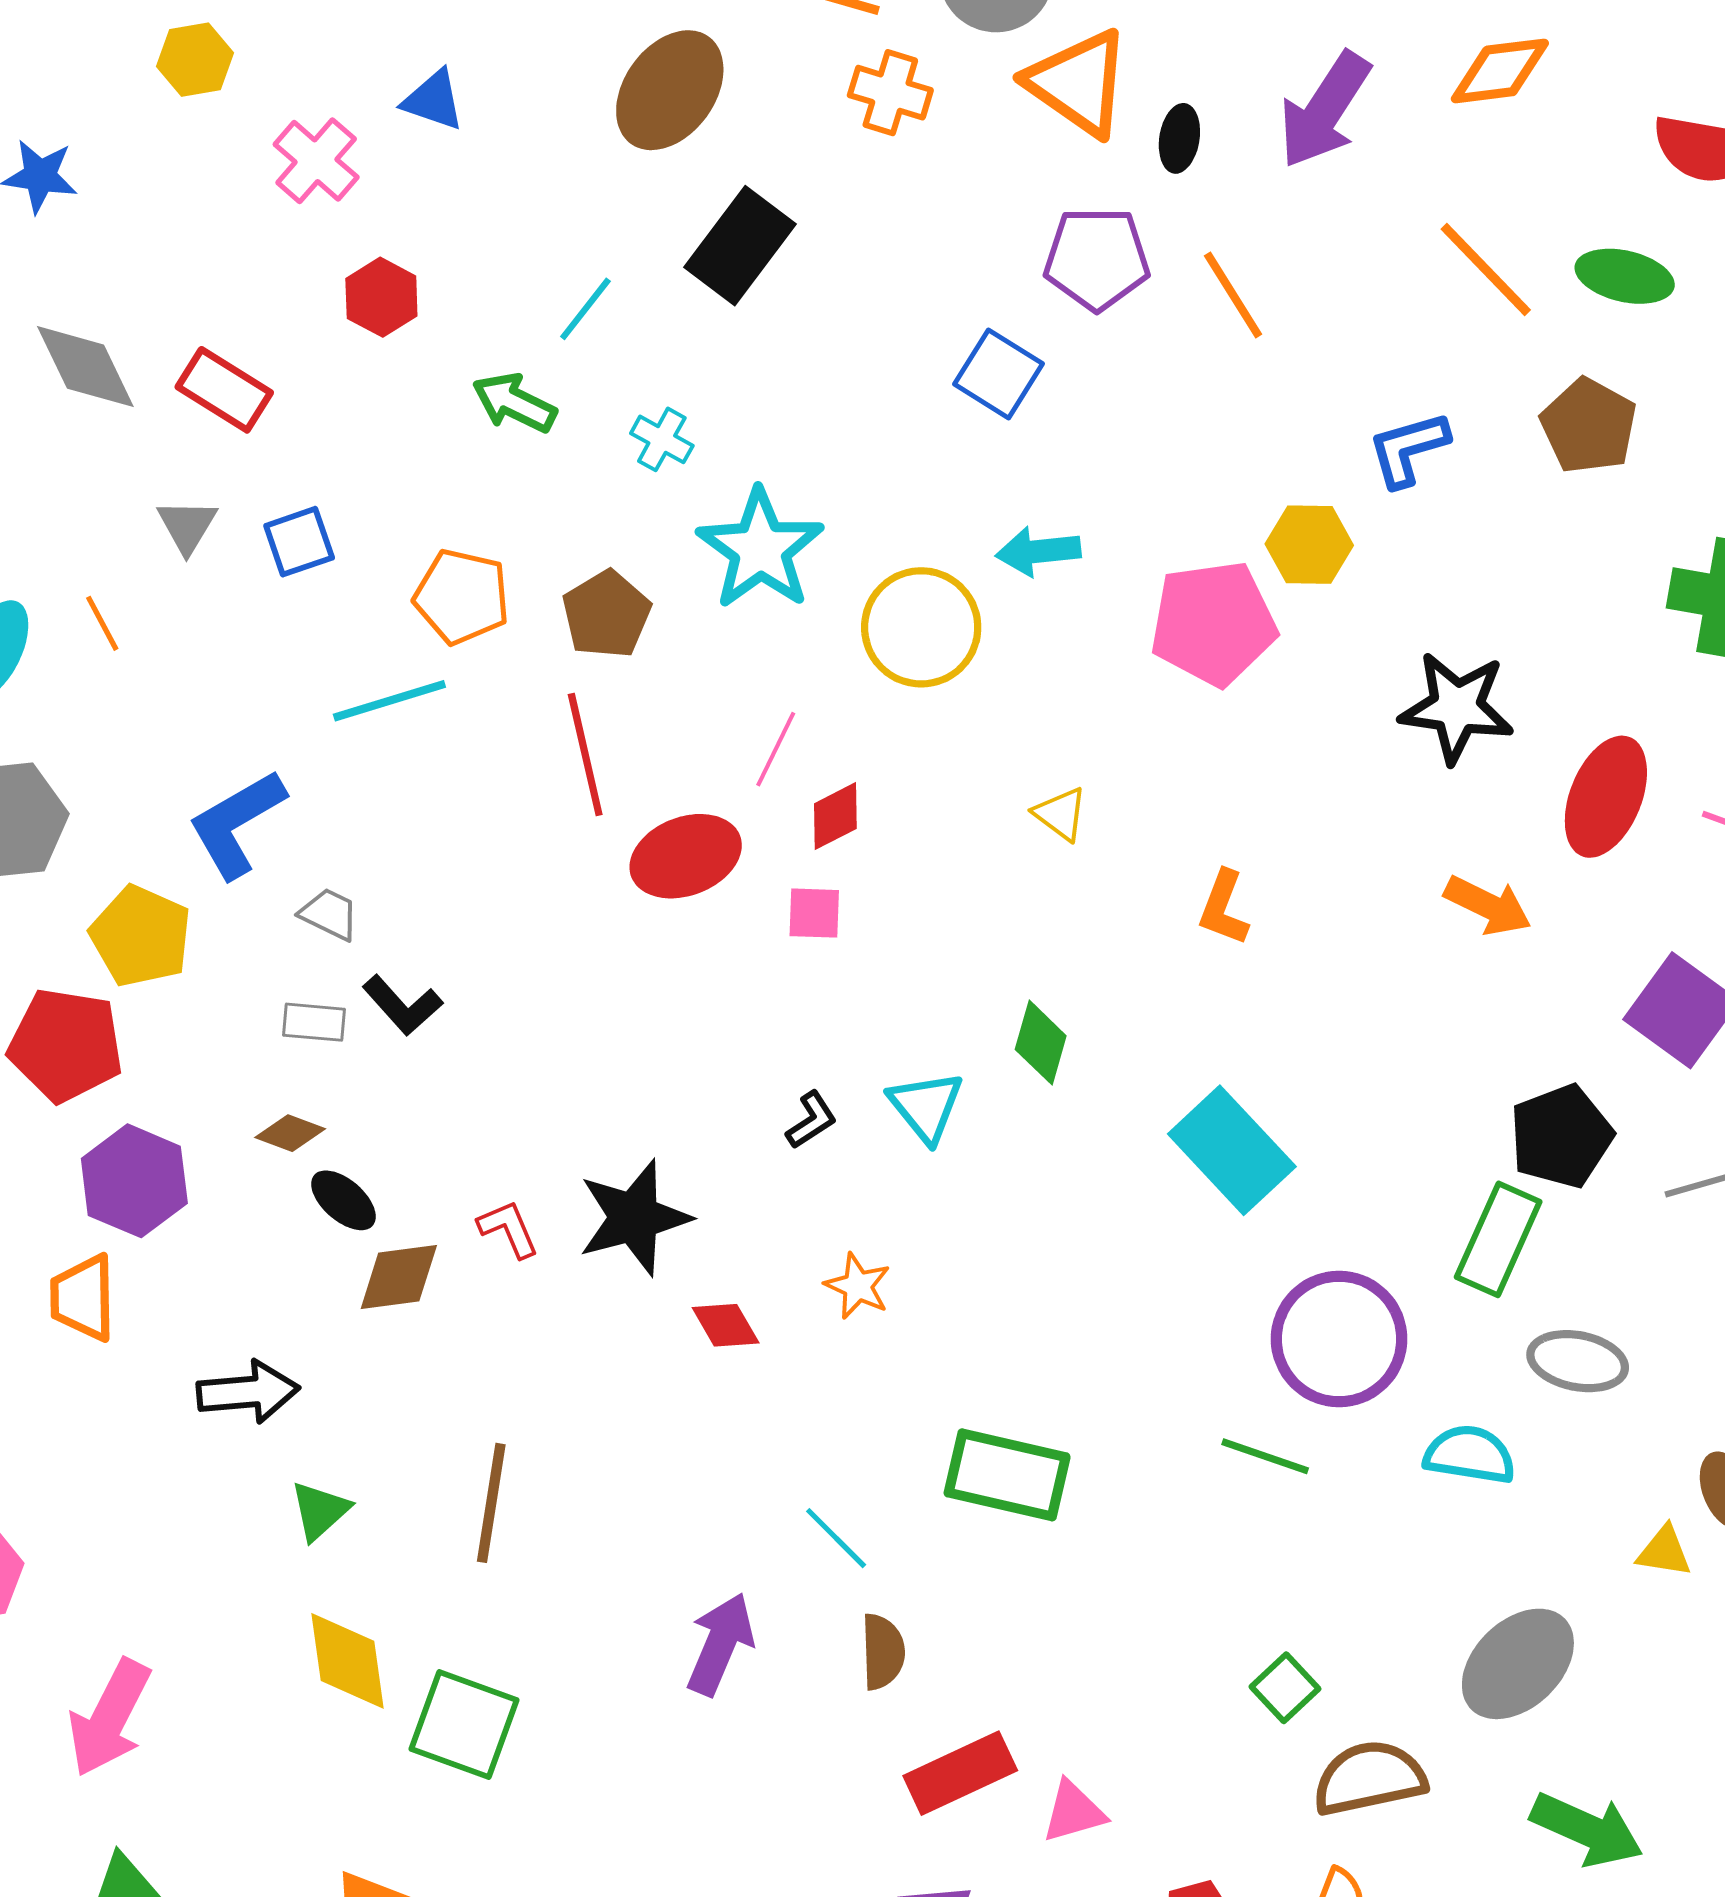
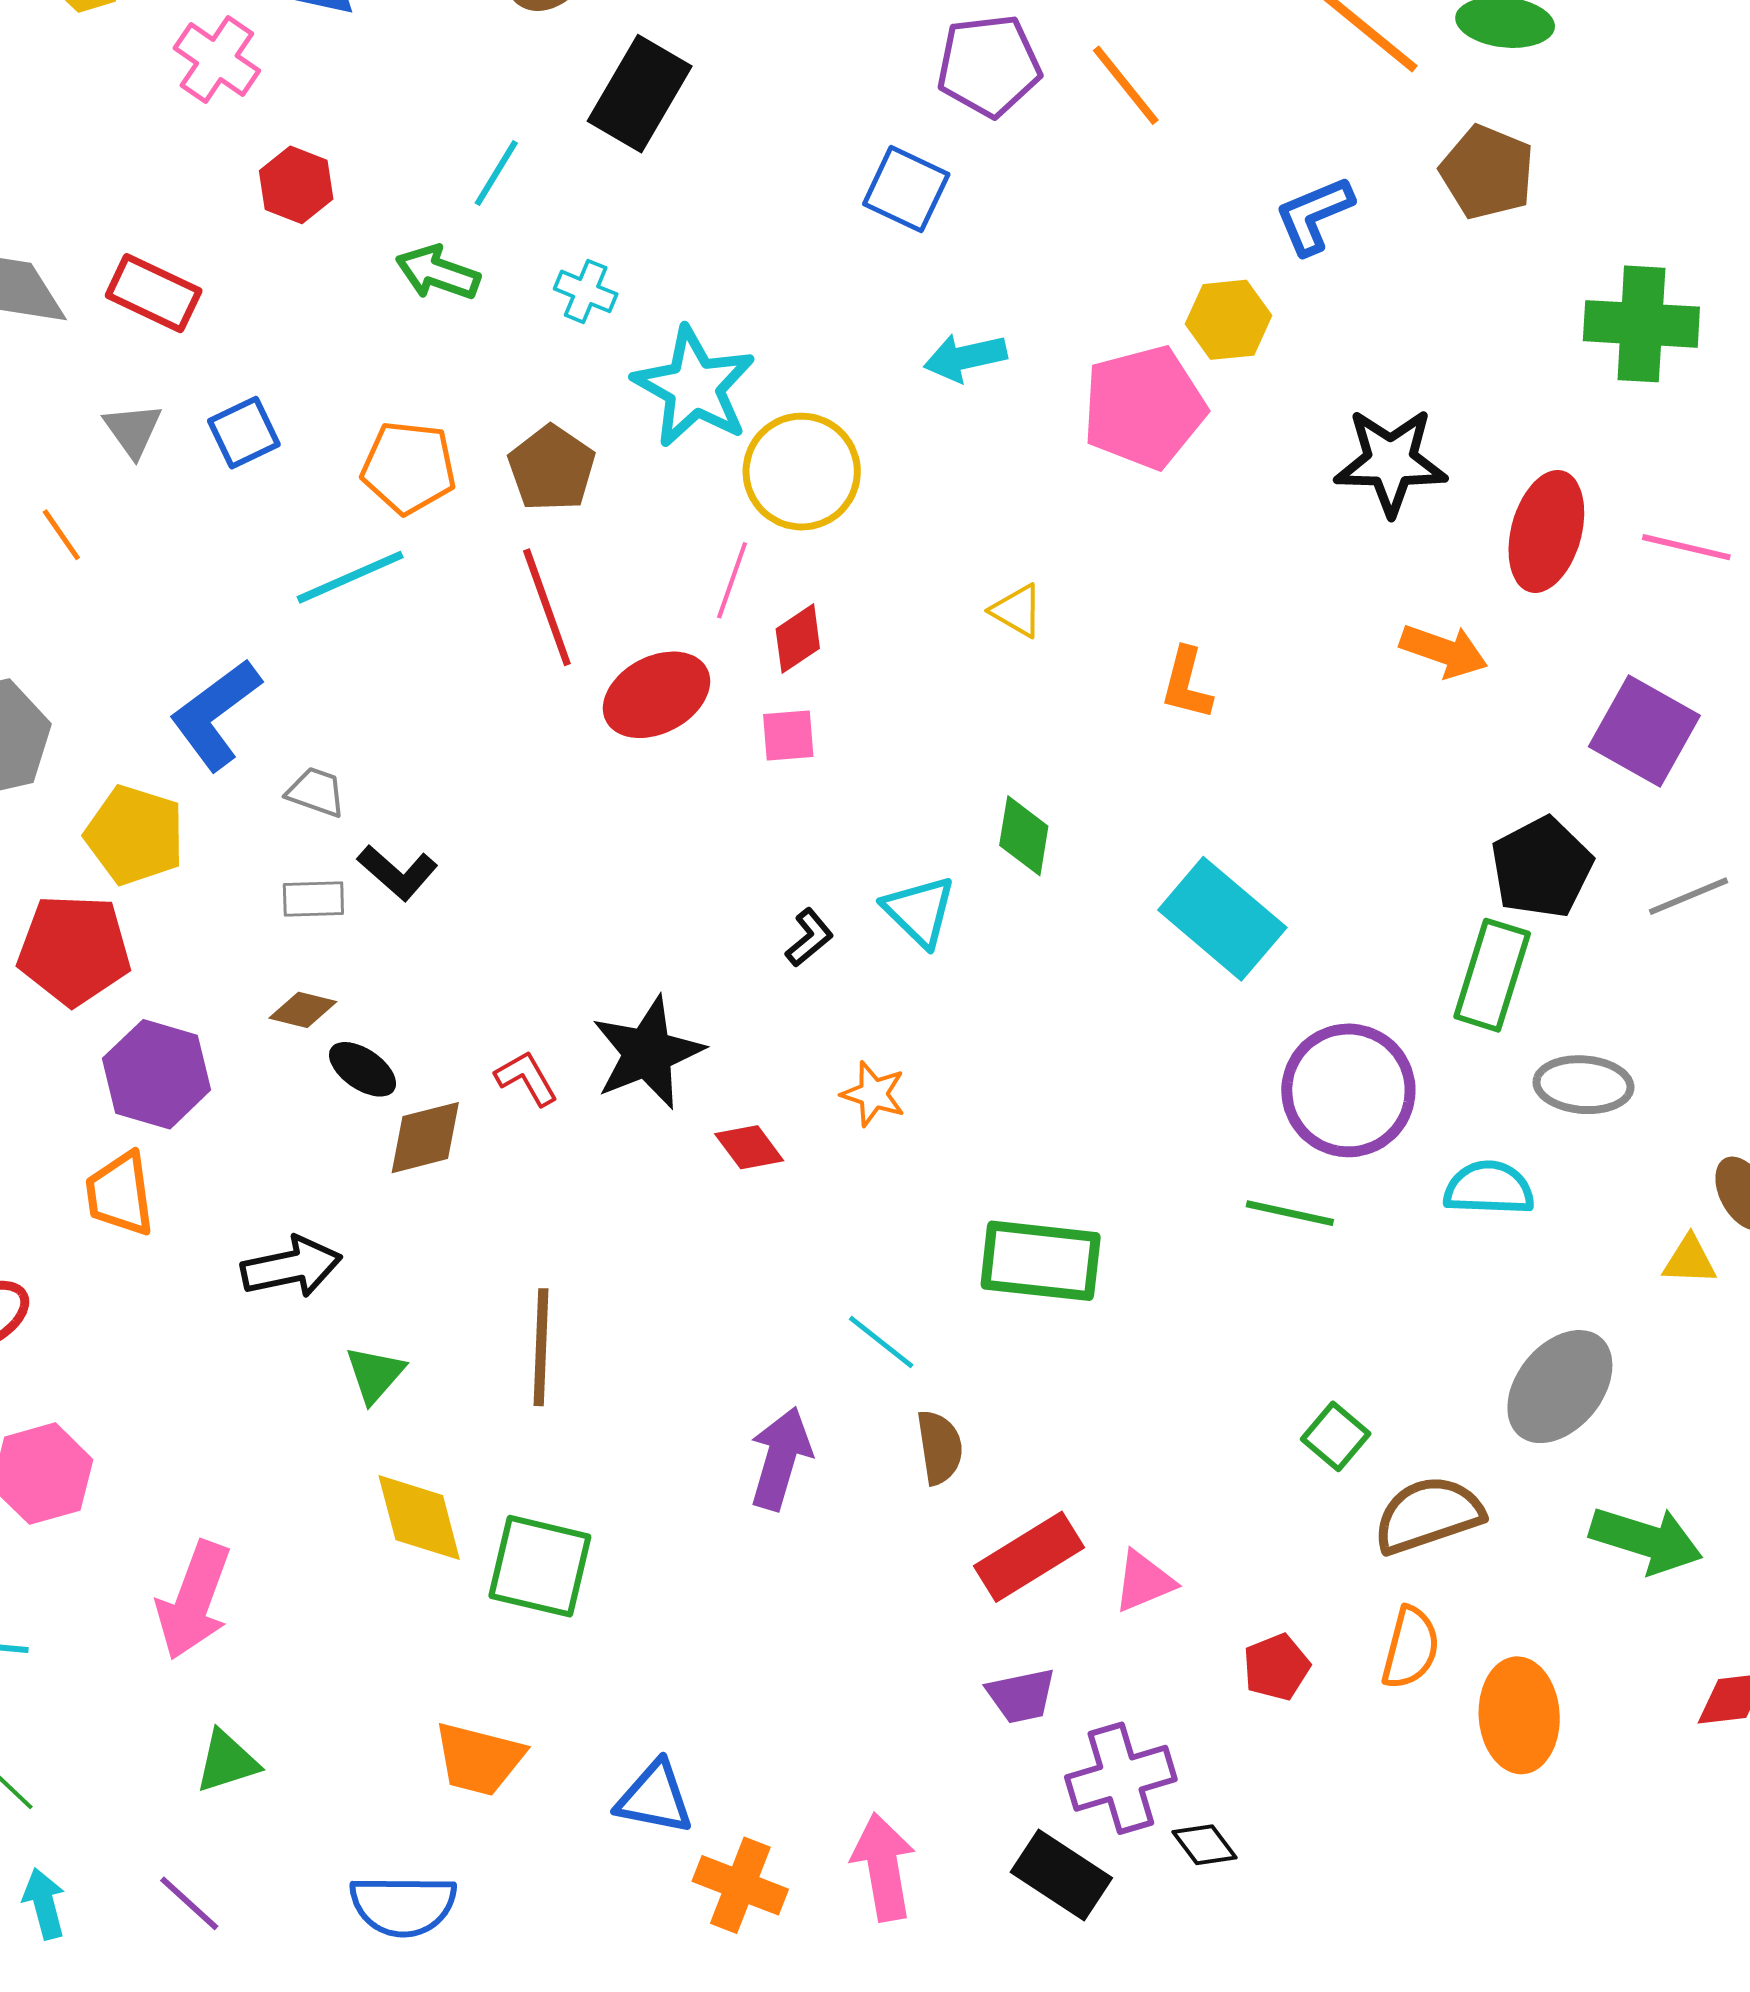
yellow circle: (921, 627) -> (802, 472), moved

